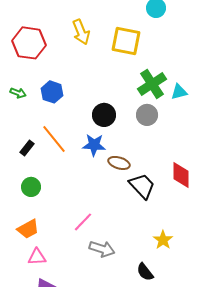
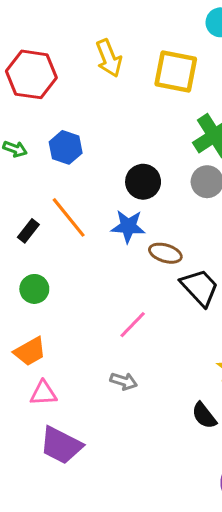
pink line: (83, 222) -> (133, 325), moved
gray arrow: (102, 249) -> (124, 381), moved, size x0.7

